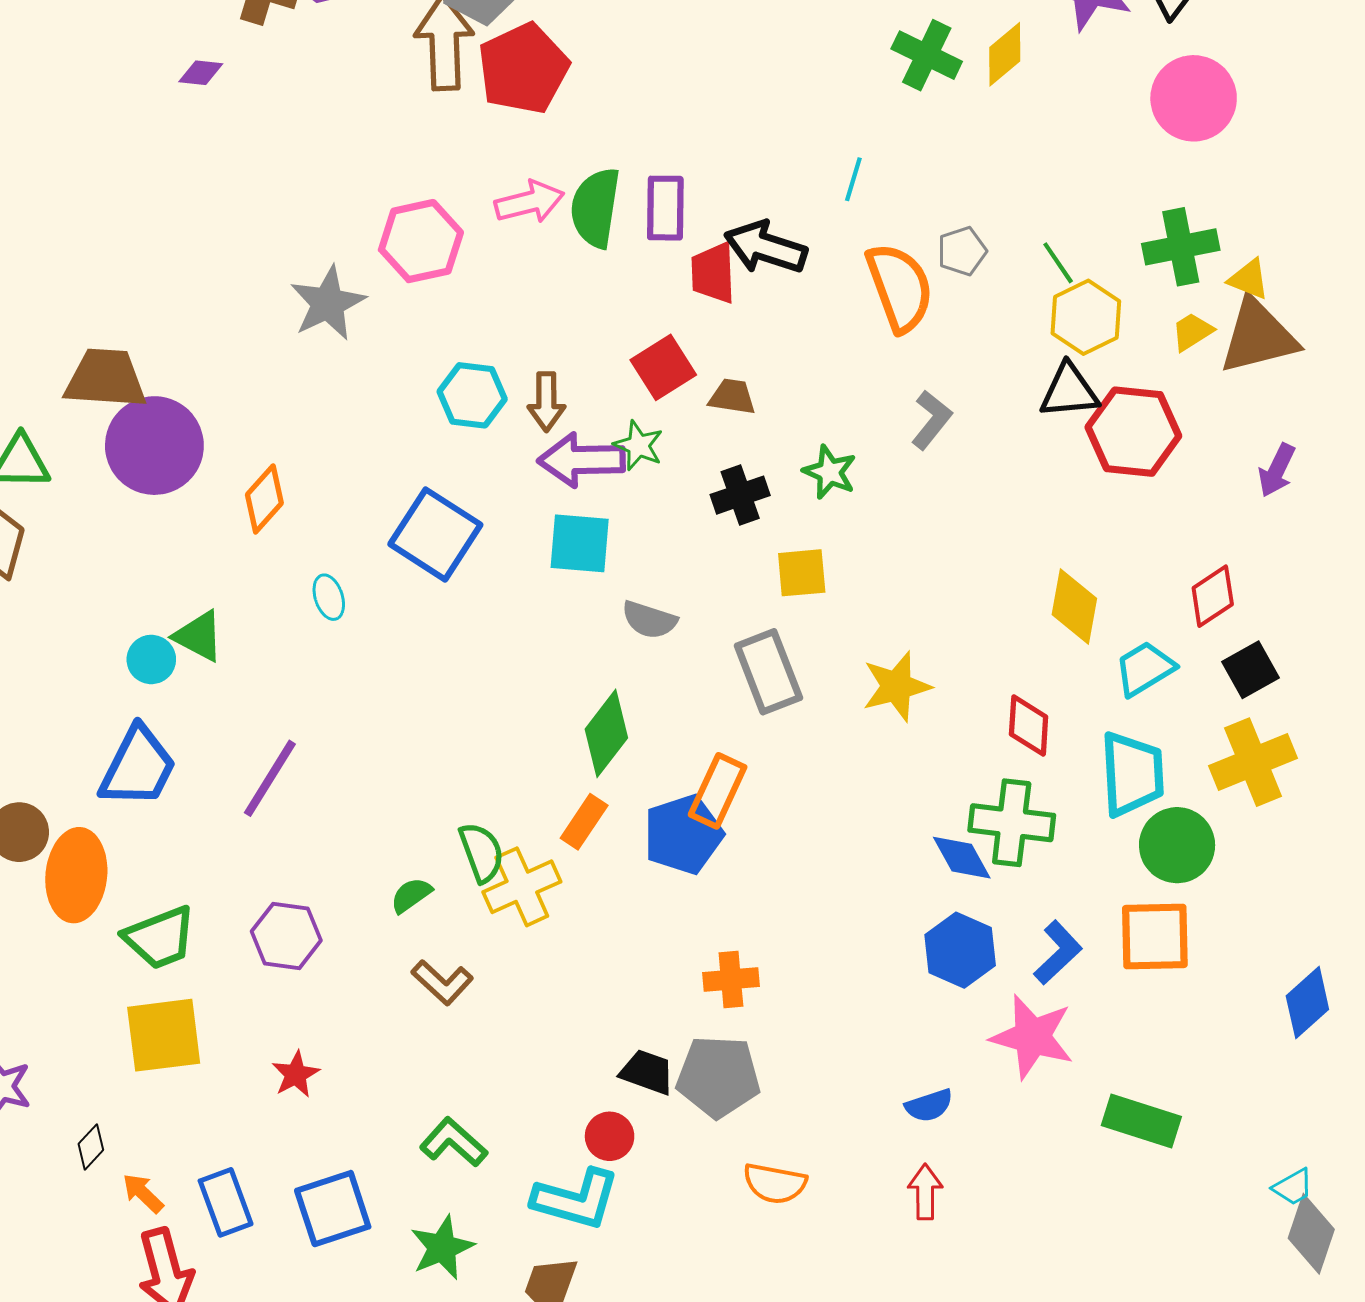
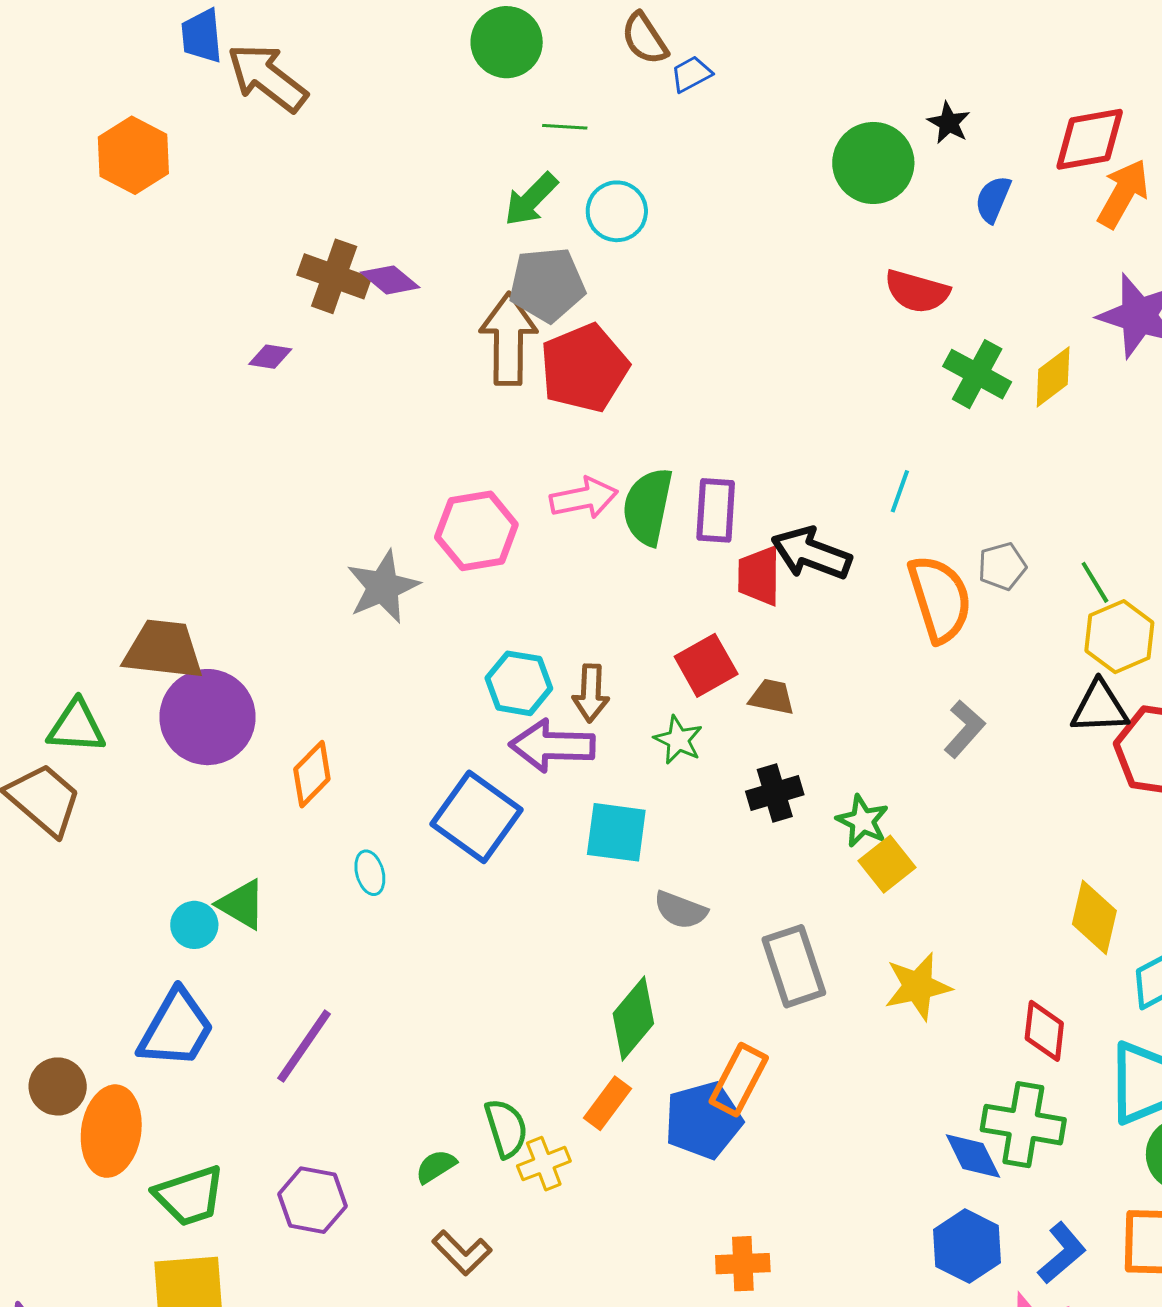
purple arrow: (582, 460) -> (552, 746), moved
green star: (830, 472) -> (862, 821), moved
yellow square: (802, 573) -> (887, 864), moved, turned -36
yellow cross: (522, 887) -> (544, 1164), size x0.7

